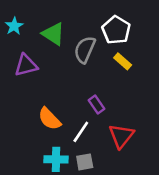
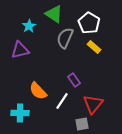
cyan star: (14, 26) -> (29, 26), moved
green triangle: (53, 34) -> (54, 14), moved
cyan cross: (56, 159) -> (20, 113), moved
gray square: (85, 162) -> (82, 124), moved

